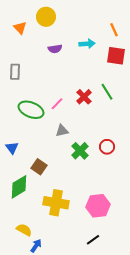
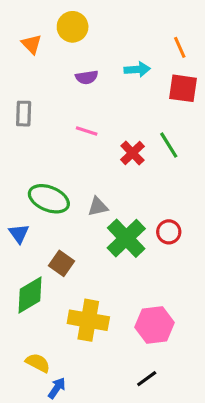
pink line: (57, 104) -> (87, 131), moved, turned 64
green ellipse: (31, 110) -> (49, 199), moved
green cross: (80, 151) -> (126, 238), size x1.4

